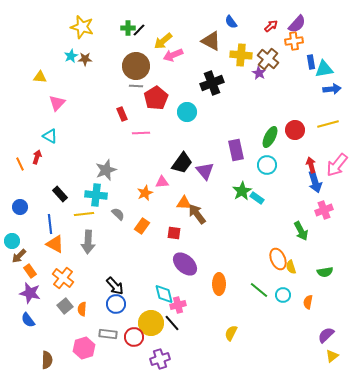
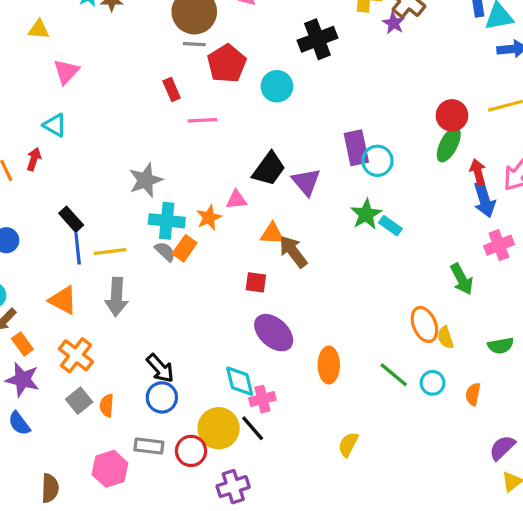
green ellipse: (270, 137) -> (449, 145), moved
cyan circle: (267, 165) -> (377, 161), moved
cyan cross: (96, 195) -> (167, 221), moved
blue line: (50, 224) -> (78, 248), moved
orange rectangle: (142, 226) -> (185, 248), moved

